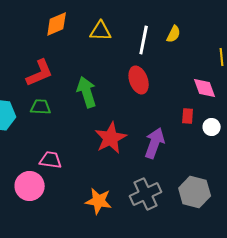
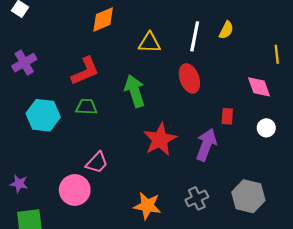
yellow triangle: (101, 31) -> (149, 43), moved
red rectangle: (188, 116) -> (227, 116), moved
pink trapezoid: (51, 160) -> (97, 163), turned 125
gray cross: (146, 194) -> (197, 198), size x0.7

